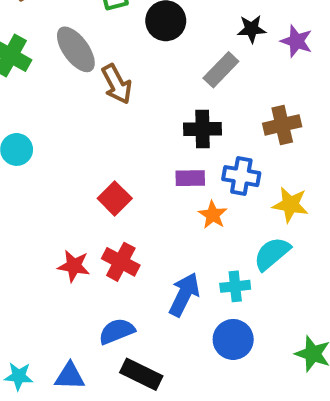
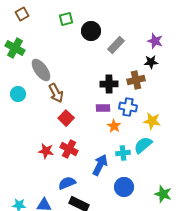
black star: (252, 29) -> (151, 62), moved
gray ellipse: (76, 49) -> (41, 70), moved
gray rectangle: (221, 70) -> (116, 45), moved
brown arrow: (117, 84) -> (56, 93), moved
brown cross: (282, 125) -> (136, 80), moved
cyan cross: (235, 286) -> (123, 153), moved

